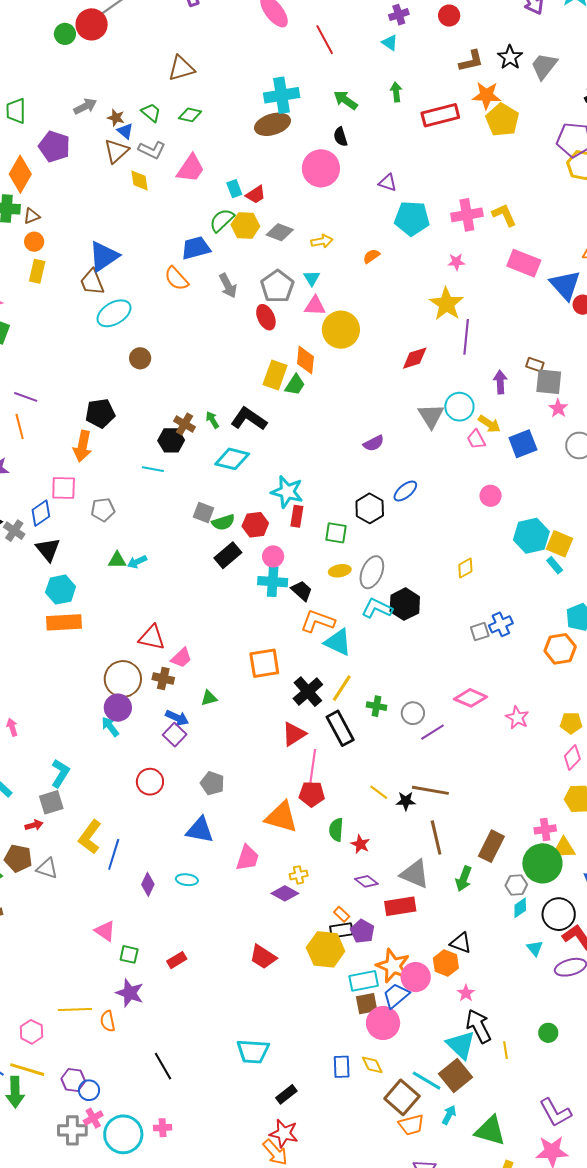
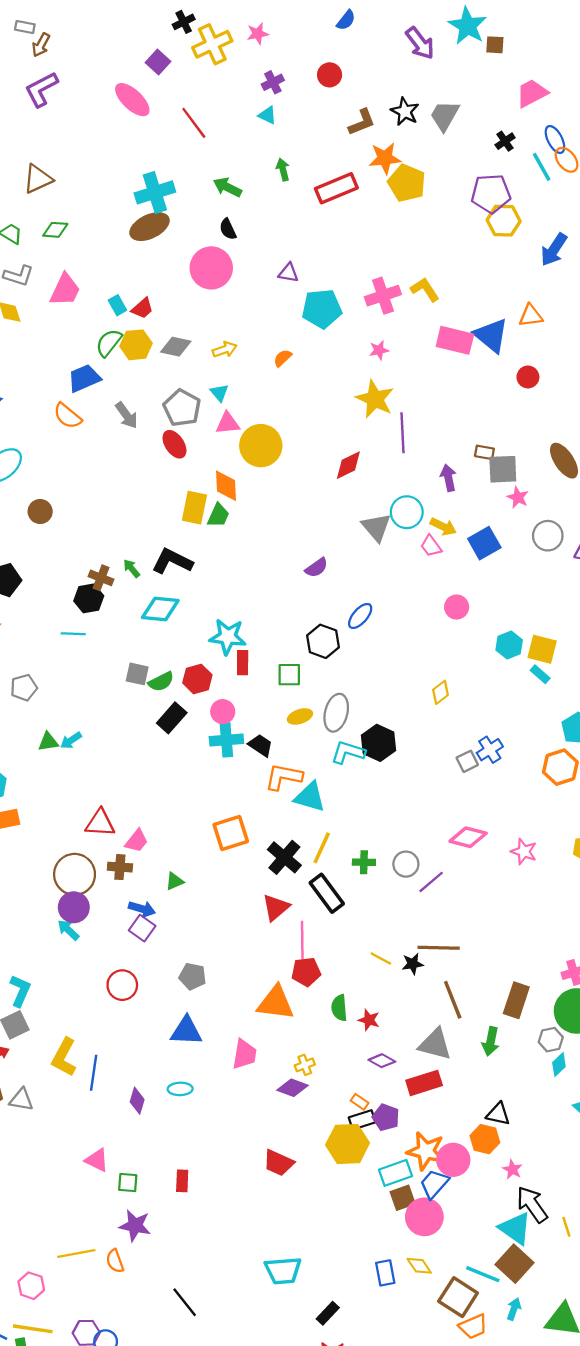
blue triangle: (565, 285) -> (491, 335), moved
cyan hexagon: (531, 536) -> (509, 645), size x0.7
red rectangle: (177, 960) -> (182, 1181), turned -48

